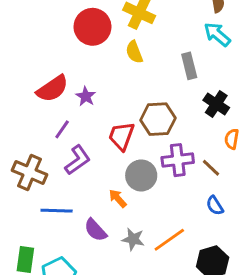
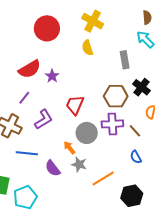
red circle: (92, 27) -> (47, 28), moved
brown hexagon: (158, 119) -> (116, 96), moved
purple line: (62, 129) -> (24, 98), moved
gray star: (133, 239) -> (79, 164), moved

